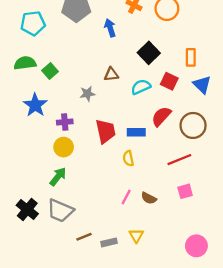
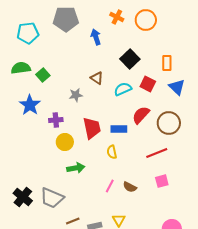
brown triangle: (111, 74) -> (97, 78), turned 40
yellow circle: (64, 147) -> (65, 142), moved
green arrow: (58, 177) -> (76, 168), moved, turned 42

